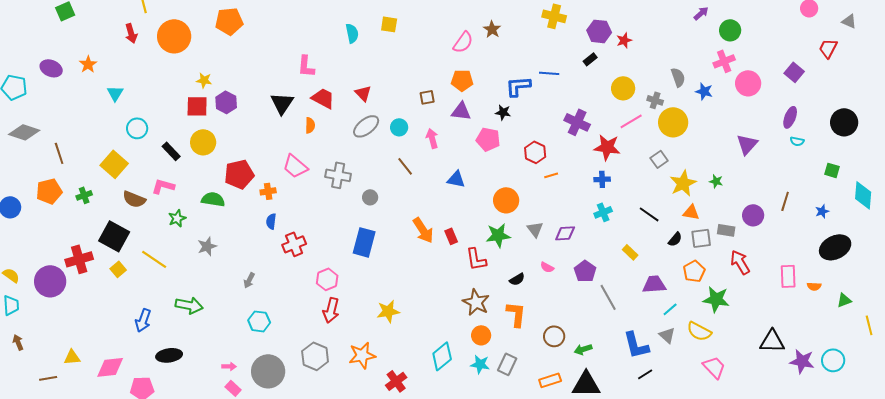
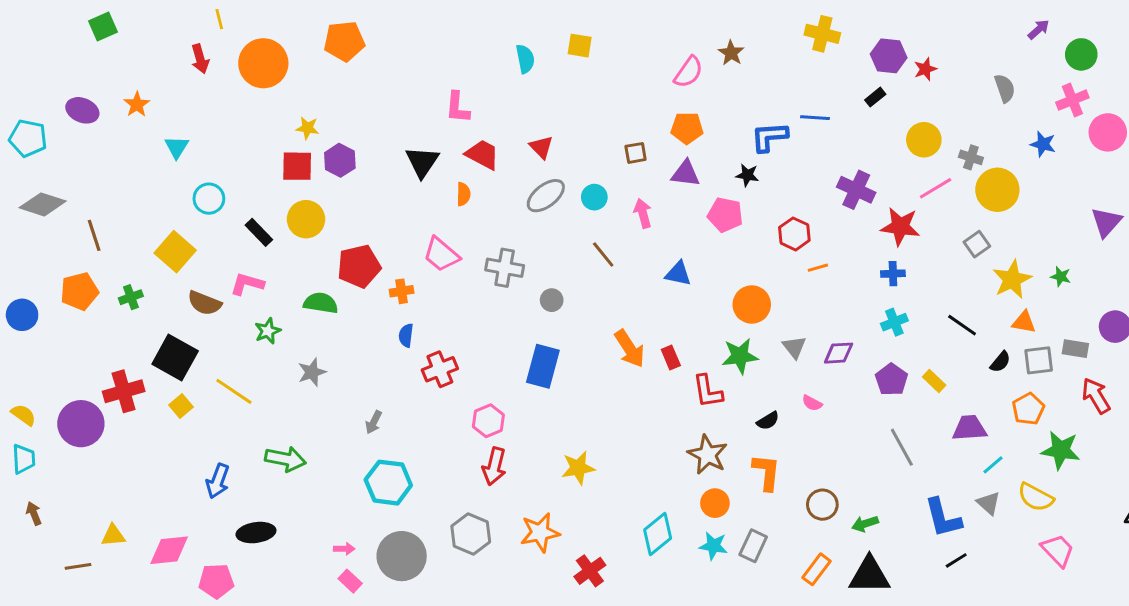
gray semicircle: (678, 77) -> (1005, 88), moved
purple pentagon: (585, 271) -> (891, 380), moved
cyan hexagon: (259, 321) -> (388, 483), size x1.4
orange rectangle: (550, 380) -> (816, 569), turned -35

